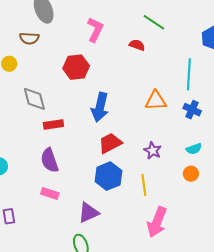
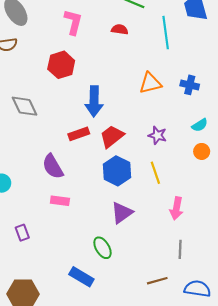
cyan line: (189, 74) -> (166, 33), moved
red rectangle: (53, 125) -> (79, 134), moved
purple triangle: (88, 213) -> (122, 213), moved
pink arrow: (157, 222) -> (176, 208), size x0.7

